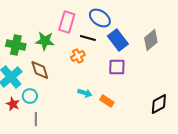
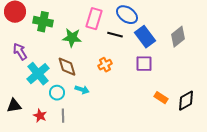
green cross: (16, 45) -> (43, 22), moved
orange cross: (78, 56) -> (105, 65), moved
cyan arrow: (85, 93) -> (82, 90), moved
orange rectangle: (107, 101) -> (161, 98), moved
red star: (13, 104) -> (40, 116), moved

